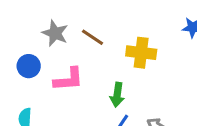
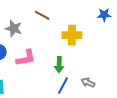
brown line: (92, 37) -> (42, 15), moved

